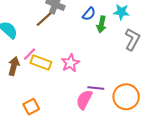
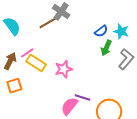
blue semicircle: (89, 14) -> (101, 31), moved
green arrow: (101, 24) -> (106, 48), moved
orange square: (31, 107) -> (14, 86), moved

